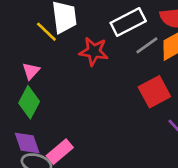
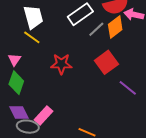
yellow line: (46, 32) -> (32, 37), moved
red star: (94, 51) -> (61, 64), moved

